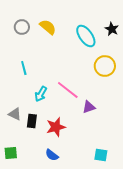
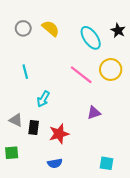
pink line: (68, 90) -> (81, 75), moved
green square: (11, 153) -> (12, 153), moved
blue semicircle: (52, 155) -> (55, 163), turned -48

